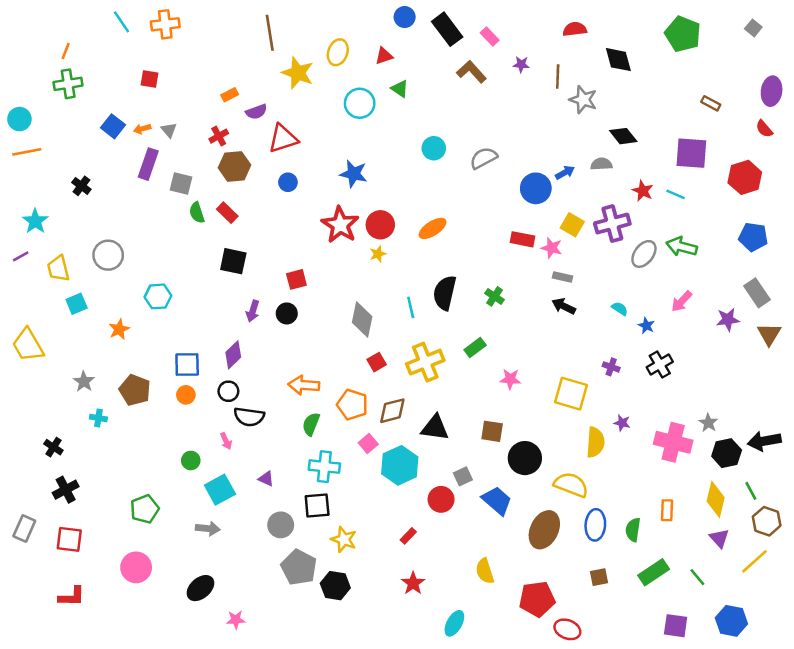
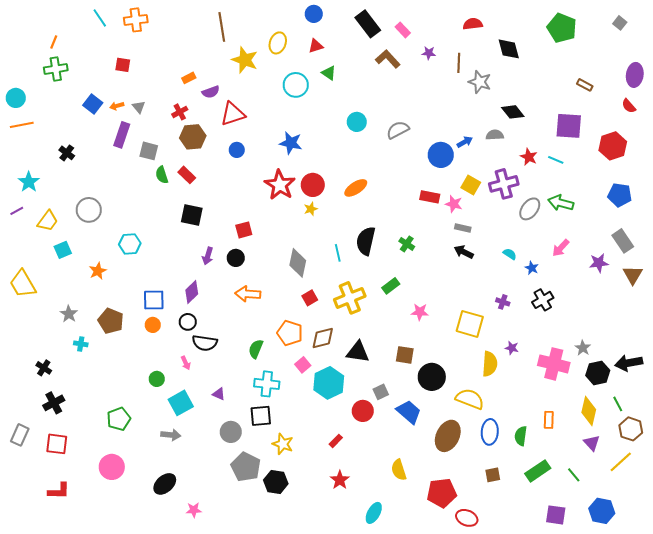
blue circle: (405, 17) -> (314, 14), moved
yellow trapezoid: (58, 269) -> (48, 221), turned -130
orange arrow: (304, 385) -> (248, 294), moved

